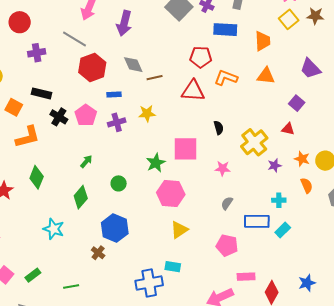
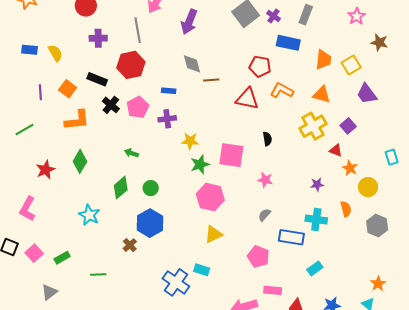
yellow square: (289, 19) -> (351, 65), moved
gray line: (74, 39) -> (138, 30), turned 40
red hexagon: (92, 67) -> (131, 65), moved
yellow star: (147, 113) -> (190, 141), moved
yellow cross: (254, 142) -> (313, 126), moved
orange star: (302, 159) -> (350, 168), moved
green arrow: (86, 161) -> (131, 153), turned -120
green circle: (119, 183) -> (151, 188), moved
cyan cross: (279, 200) -> (316, 219), size x1.5
cyan rectangle: (283, 230) -> (315, 268), moved
blue cross: (149, 283) -> (176, 282), turned 36

